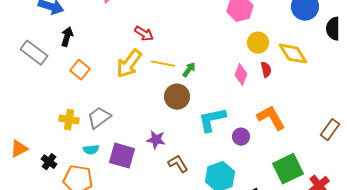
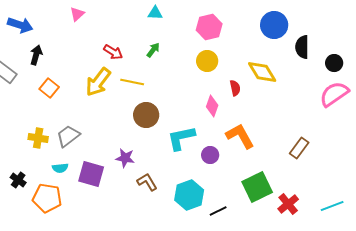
yellow circle: (258, 43) -> (207, 61), moved
green arrow: (189, 70) -> (153, 50), moved
pink diamond: (241, 75) -> (212, 106), moved

